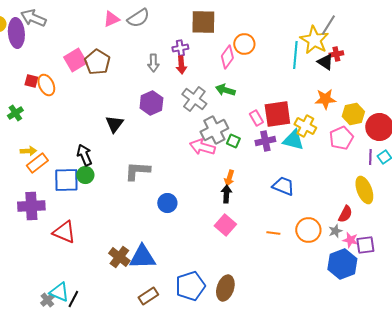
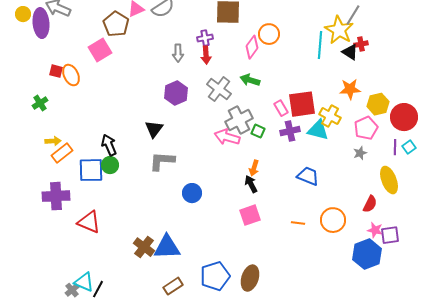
brown pentagon: (97, 62) -> (116, 24), moved
black triangle: (114, 124) -> (154, 129), moved
black arrow: (226, 194) -> (251, 184), turned -30
pink square: (225, 225) -> (250, 215), turned 30
gray star: (335, 231) -> (360, 153), moved

